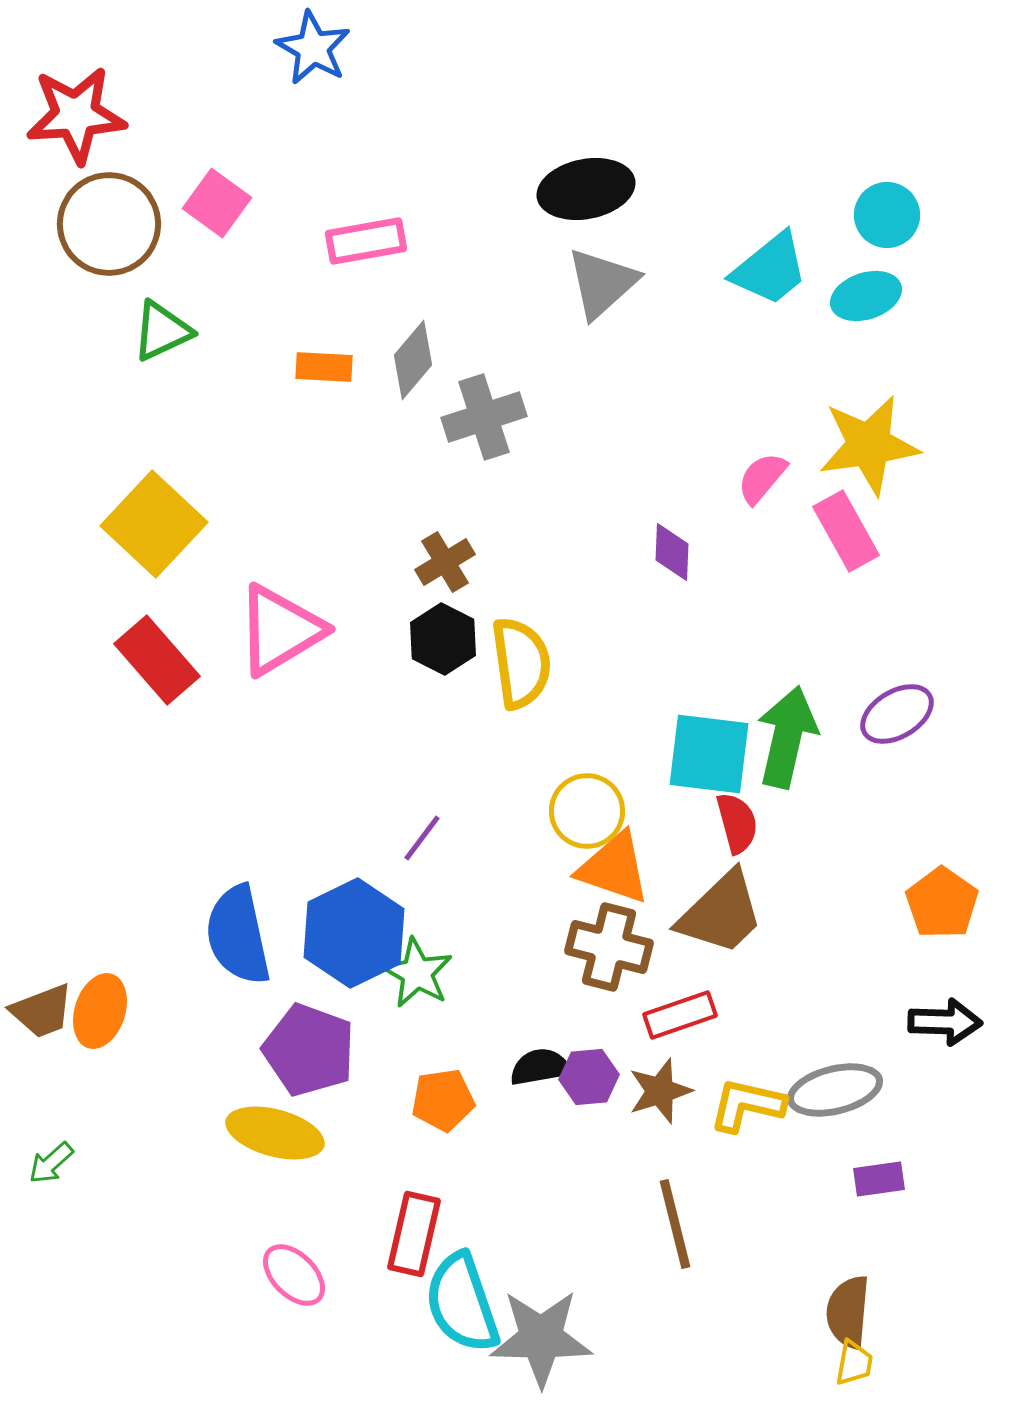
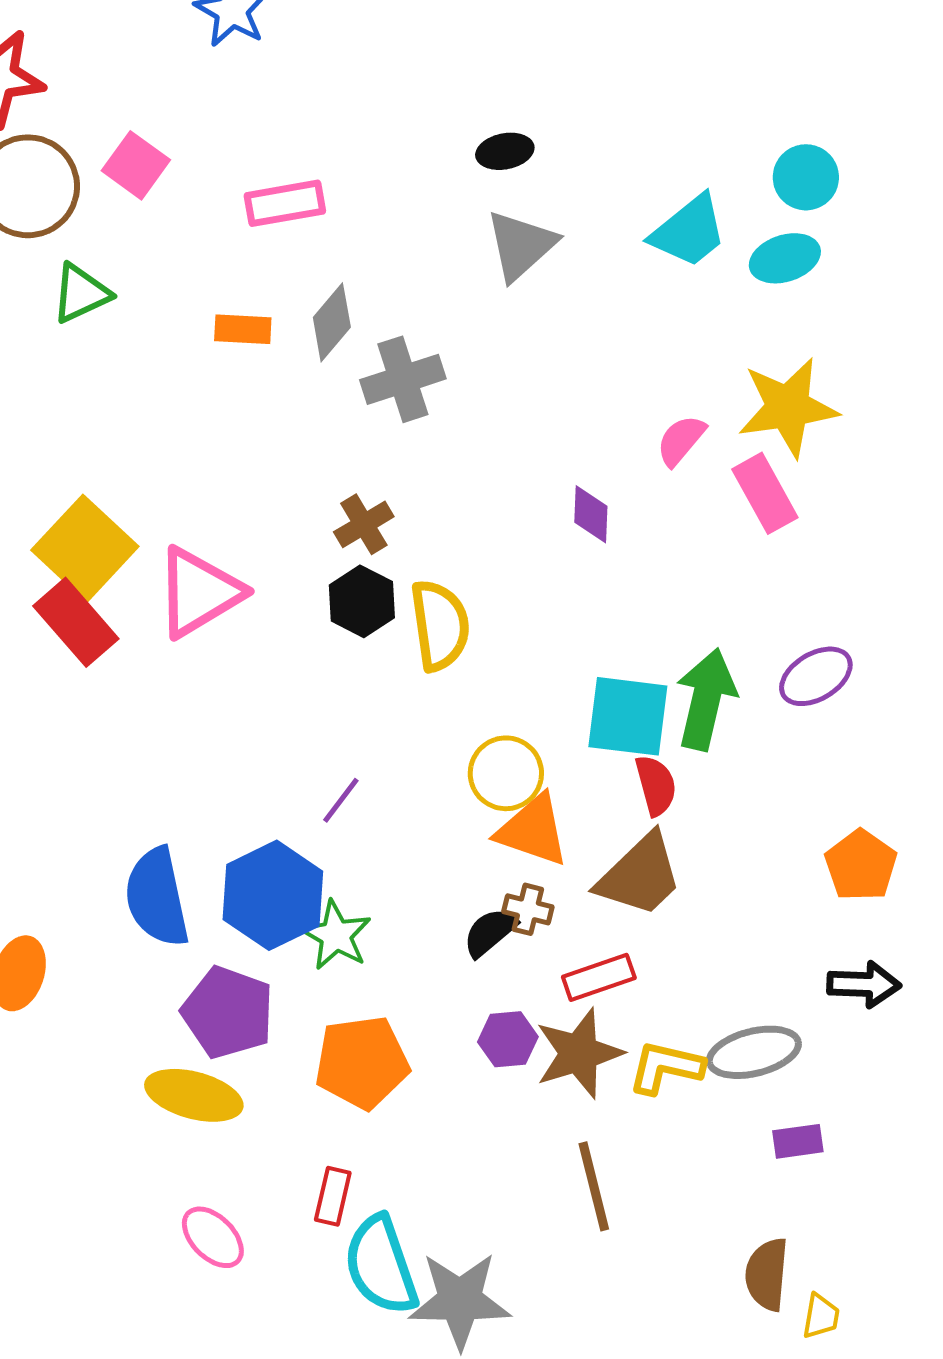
black ellipse: (586, 189) -> (505, 151), size x0.6
yellow square: (154, 524) -> (85, 548), moved
brown cross: (609, 947) -> (528, 909), size x0.6
black semicircle: (540, 1067) -> (490, 932), moved, turned -30
brown star: (660, 1091) -> (579, 1053), size x1.4
orange pentagon: (443, 1100) -> (362, 1062), size x1.5
red rectangle: (414, 1234) -> (333, 1196), size x0.7
yellow trapezoid: (854, 1363) -> (821, 1316), moved

